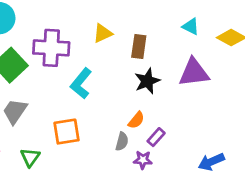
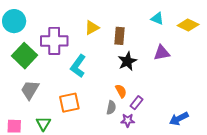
purple triangle: (194, 73) -> (162, 53), size x0.7
orange semicircle: (136, 120) -> (121, 91), turned -64

